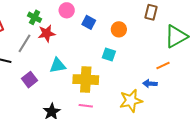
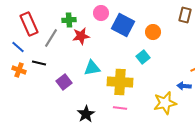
green cross: (35, 17) -> (69, 20), turned -32
blue square: (89, 22) -> (123, 25), size x1.6
gray line: (25, 43) -> (51, 38), moved
cyan square: (109, 54) -> (143, 57), turned 32

